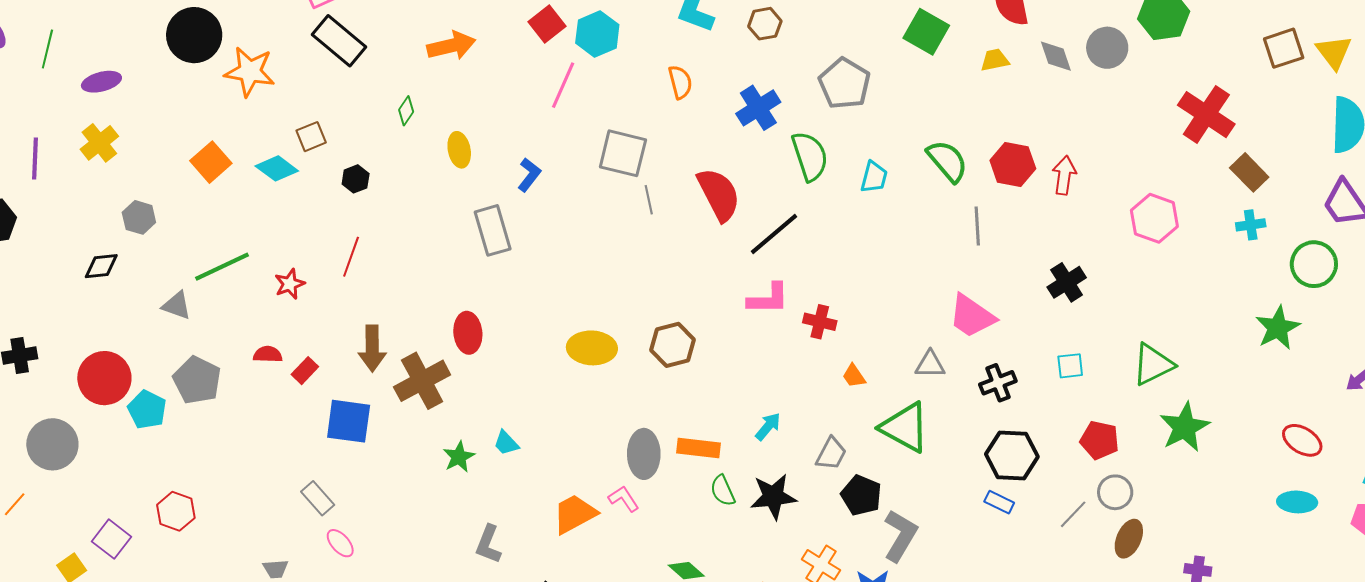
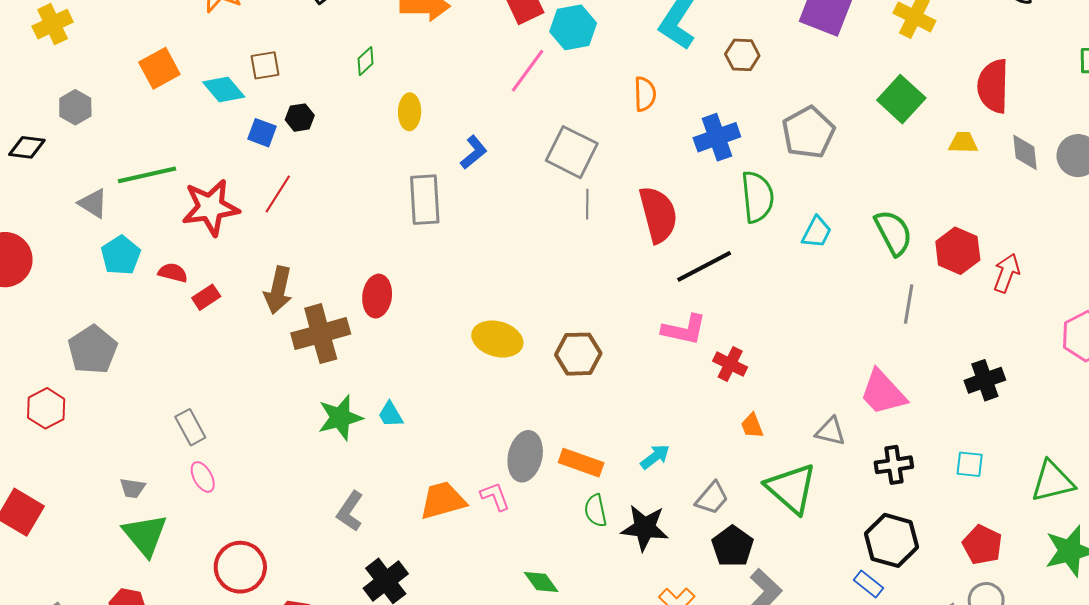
red star: (290, 284) -> (211, 207), size x1.8
gray pentagon: (197, 380) -> (93, 350), moved
cyan pentagon: (147, 410) -> (121, 255), moved
blue square: (349, 421) -> (262, 133), moved, size x0.6
green star: (459, 457) -> (340, 418), size x1.4

